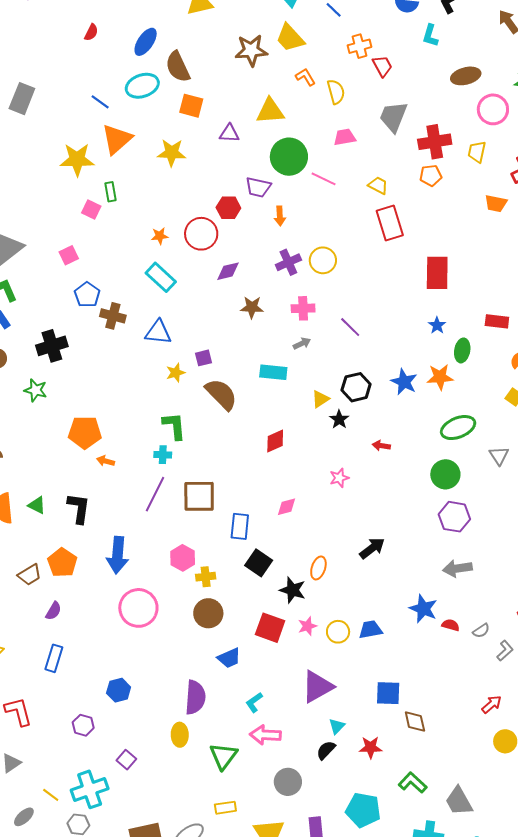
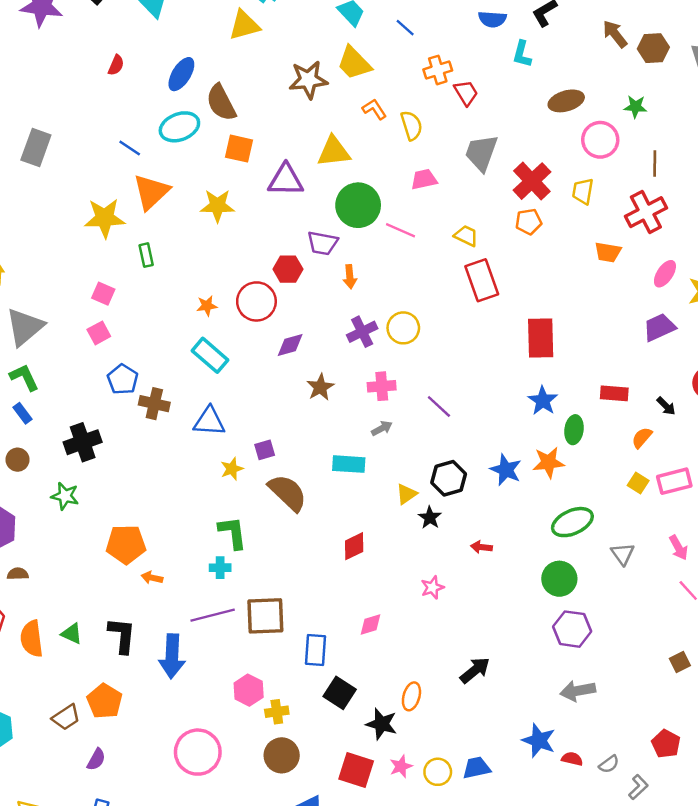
purple triangle: (229, 133) -> (286, 180), size x1.5
red cross: (435, 142) -> (532, 181), turned -32
pink square: (91, 210) -> (103, 294), moved
brown star: (252, 307) -> (320, 387), turned -30
blue star: (437, 325) -> (543, 401), size x1.4
purple line: (155, 494) -> (213, 615), turned 51
blue arrow: (118, 555) -> (172, 656), moved

